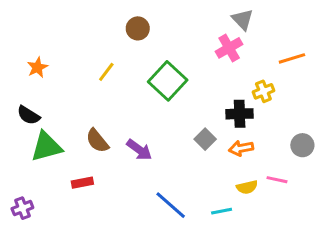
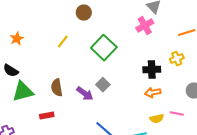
yellow cross: (263, 91) -> (177, 59), moved
gray square: (205, 139) -> (103, 85), moved
brown semicircle: (97, 141) -> (57, 88), turned 30

